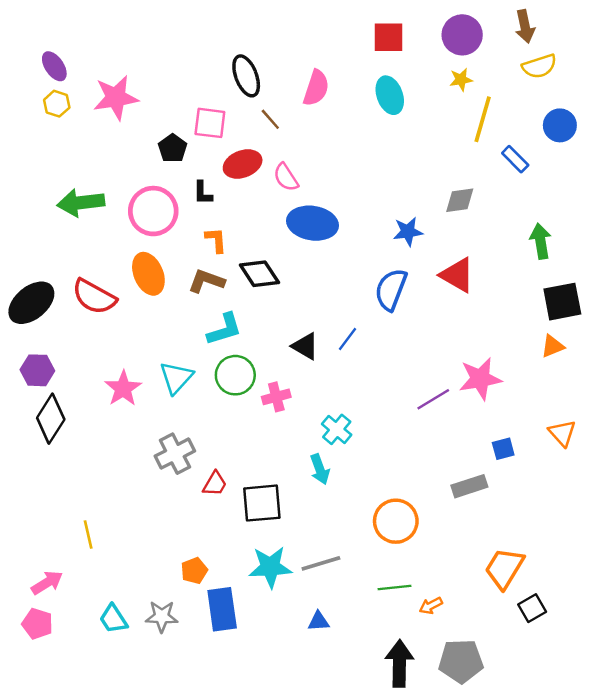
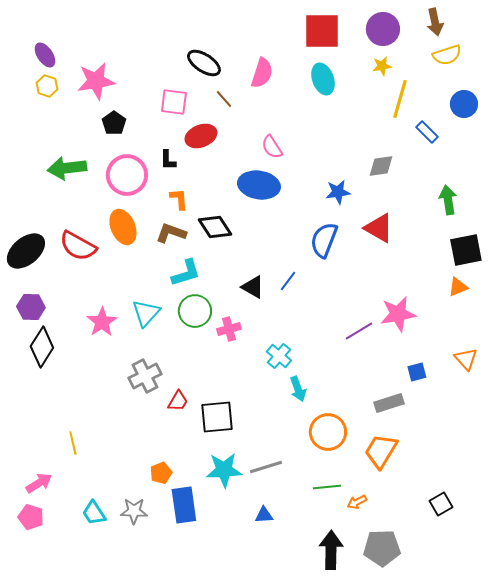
red square: (389, 37) -> (322, 31), size x1.4
black ellipse: (246, 76) -> (204, 63), turned -36
black pentagon: (173, 148) -> (114, 123), moved
pink semicircle: (286, 177) -> (272, 147), moved
cyan arrow: (320, 469) -> (298, 389), moved
orange trapezoid: (504, 568) -> (381, 451), moved

